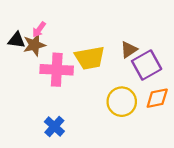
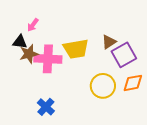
black triangle: (17, 40) -> (20, 42), moved
brown star: (34, 45) -> (29, 54), moved

